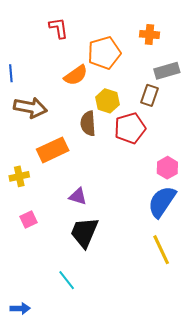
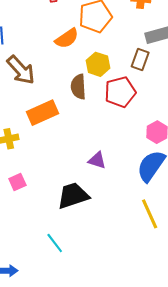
brown arrow: (30, 108) -> (21, 70), turned 36
purple triangle: (78, 196) -> (97, 160), moved
black trapezoid: (84, 232) -> (73, 196), turned 48

